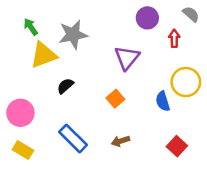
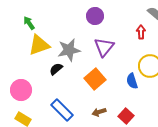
purple circle: (147, 18) -> (95, 16), moved
gray star: (73, 35) -> (69, 50), moved
orange square: (115, 99) -> (95, 79), size x1.5
red square: (177, 146) -> (126, 116), moved

